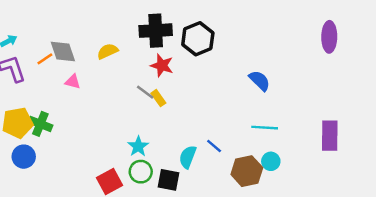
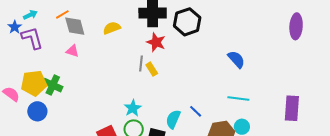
orange line: (45, 59) -> (62, 14), moved
pink triangle: (73, 82) -> (73, 51), moved
gray line: (145, 92) -> (141, 64), turned 56

